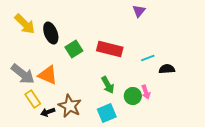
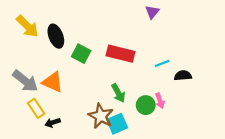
green square: (74, 49) -> (81, 54), turned -30
brown star: (70, 106) -> (101, 116), moved

